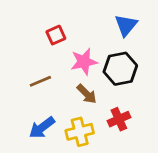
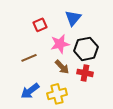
blue triangle: (126, 25) -> (73, 18), moved
red cross: (119, 119) -> (85, 73), moved, turned 35

